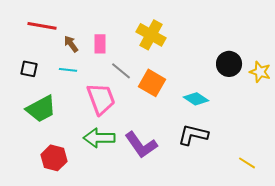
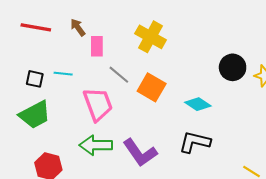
brown arrow: (71, 44) -> (78, 27), moved
black square: (29, 69) -> (35, 79), moved

